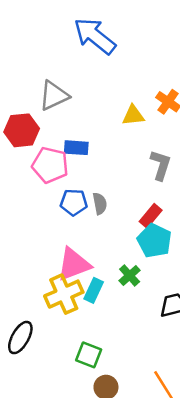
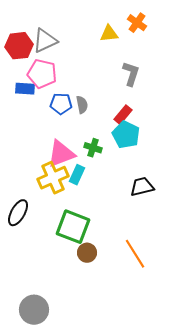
gray triangle: (54, 96) -> (45, 41), moved
blue rectangle: (76, 148) -> (25, 89), moved
green cross: (130, 275) -> (93, 148), moved, turned -30
green square: (89, 355) -> (73, 227), size x1.6

